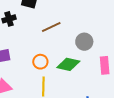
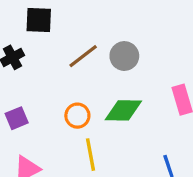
gray circle: (84, 42) -> (124, 56), moved

